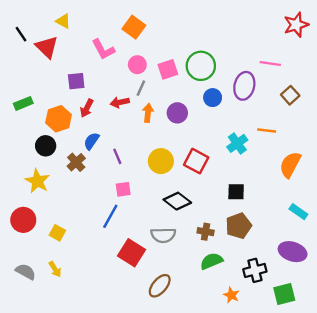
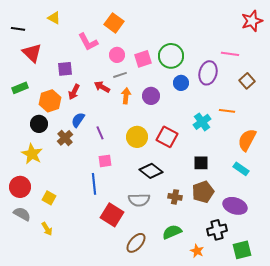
black line: (21, 34) -> (18, 29), turned -48
red triangle: (47, 47) -> (32, 53), moved
gray line: (141, 88) -> (120, 75), turned 48
red arrow: (120, 102) -> (102, 87), turned 42
cyan rectangle: (298, 212) -> (241, 169), moved
blue line: (110, 216) -> (94, 184), turned -35
purple ellipse: (293, 252) -> (235, 206), moved
green semicircle: (211, 261) -> (172, 232), moved
gray semicircle: (26, 272) -> (22, 214), moved

